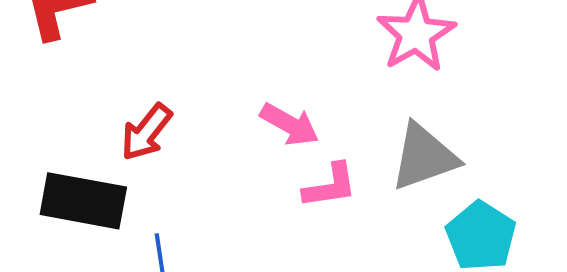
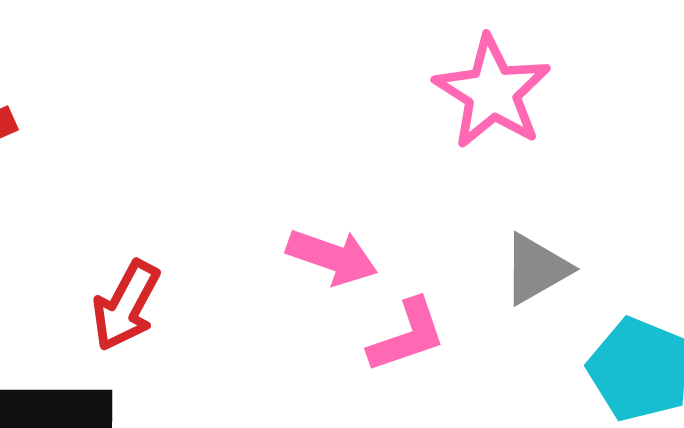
gray triangle: (424, 157) -> (536, 269), size x0.7

